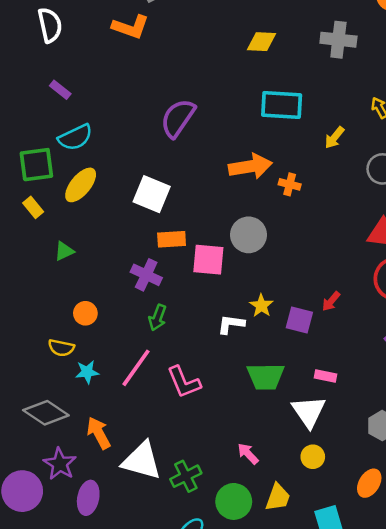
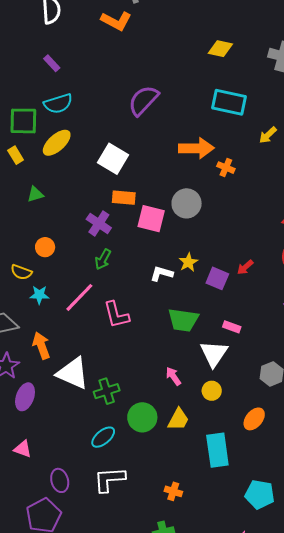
pink arrow: (248, 454) -> (173, 376), moved

